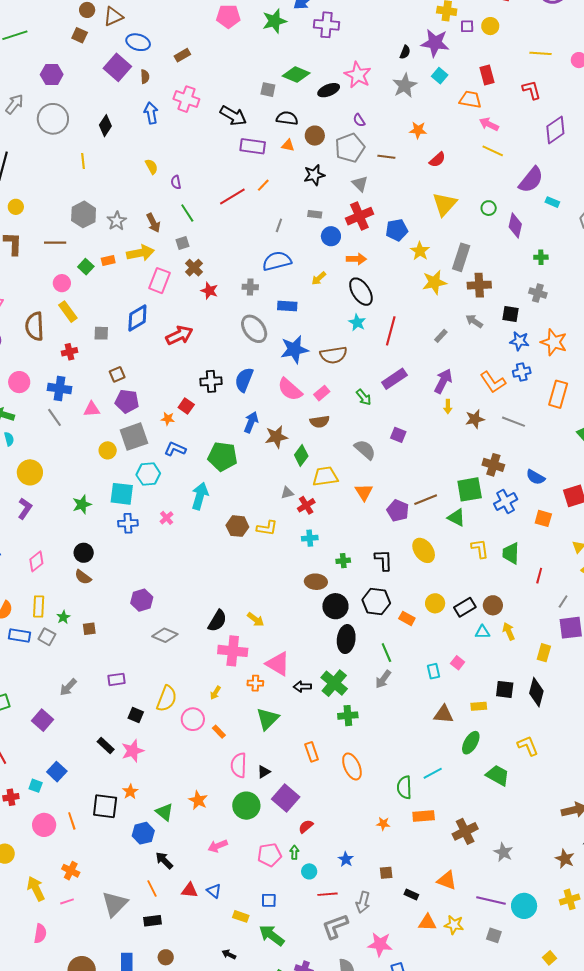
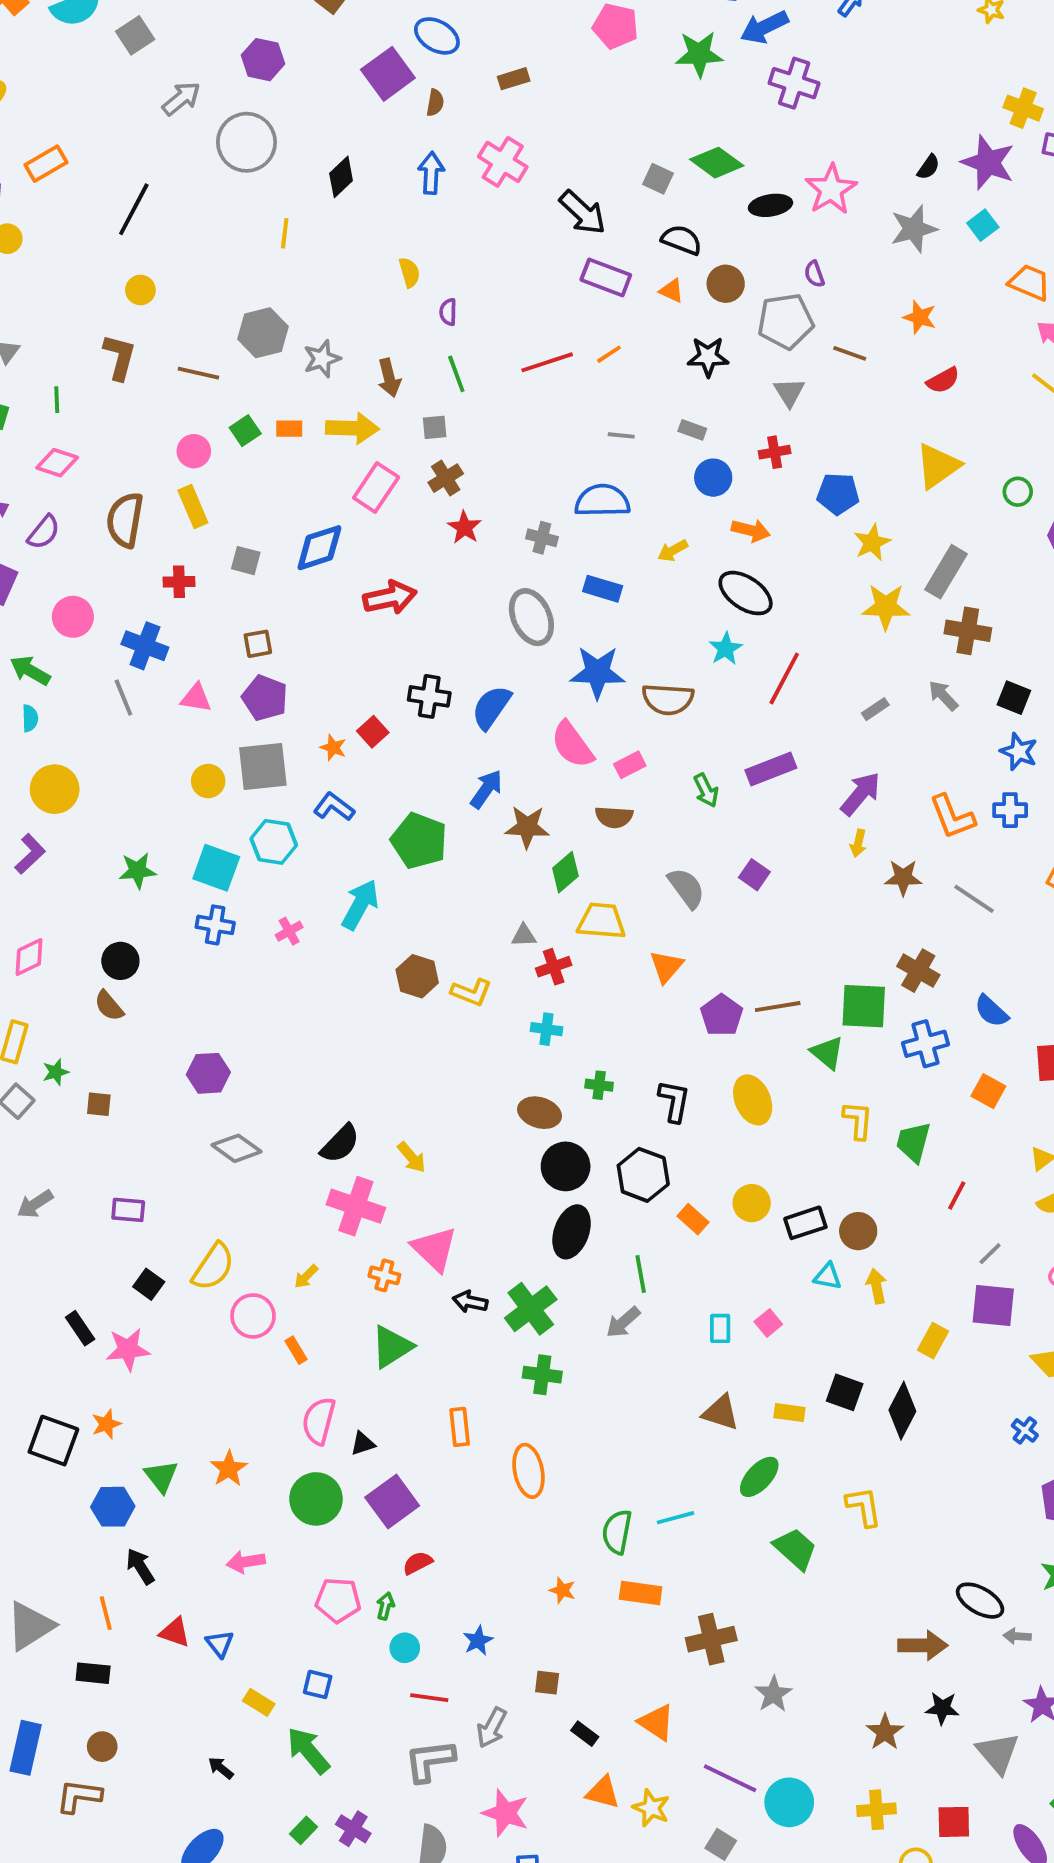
red cross: (359, 216) -> (775, 452), size x0.6
gray line: (279, 225) -> (621, 435), turned 64
black ellipse: (361, 292) -> (746, 593), turned -36

